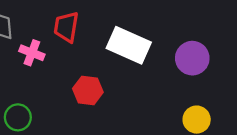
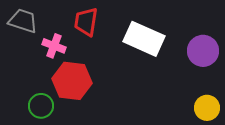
red hexagon: (88, 90) -> (72, 81), moved, size x1.4

